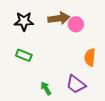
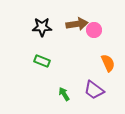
orange semicircle: (90, 57) -> (108, 63), turned 150

